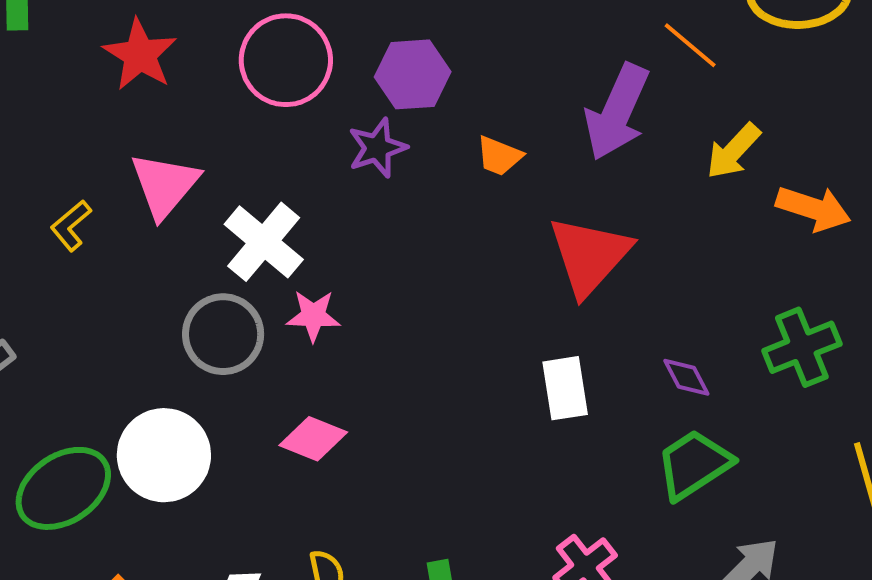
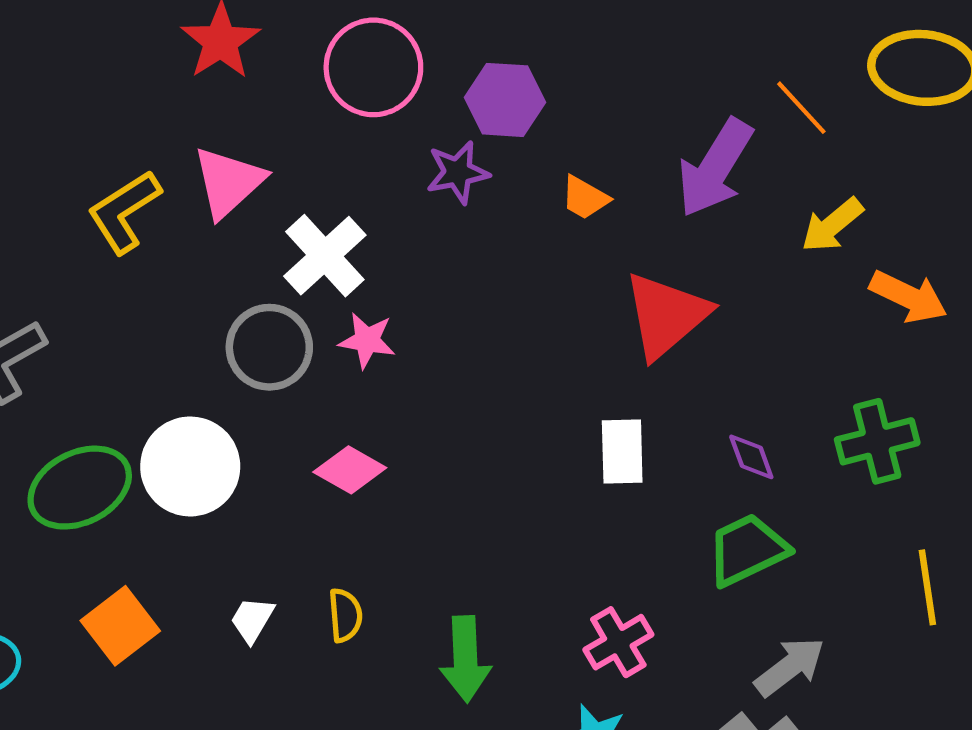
yellow L-shape: (71, 225) -> (124, 212), size x1.6

